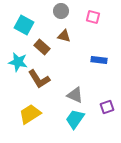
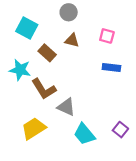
pink square: (93, 17) -> (107, 36), moved
gray triangle: (75, 95) -> (66, 107), moved
purple square: (107, 107) -> (120, 130), moved, turned -32
cyan trapezoid: (75, 119) -> (84, 134), turned -75

